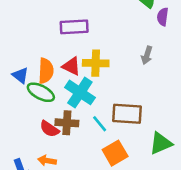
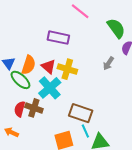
gray arrow: (147, 55) -> (108, 63), moved
cyan line: (100, 124) -> (85, 131), moved
red semicircle: (49, 129) -> (20, 109), turned 56

